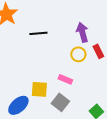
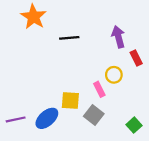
yellow circle: (78, 54) -> (114, 75), moved
pink rectangle: (65, 79) -> (99, 89), turned 40

